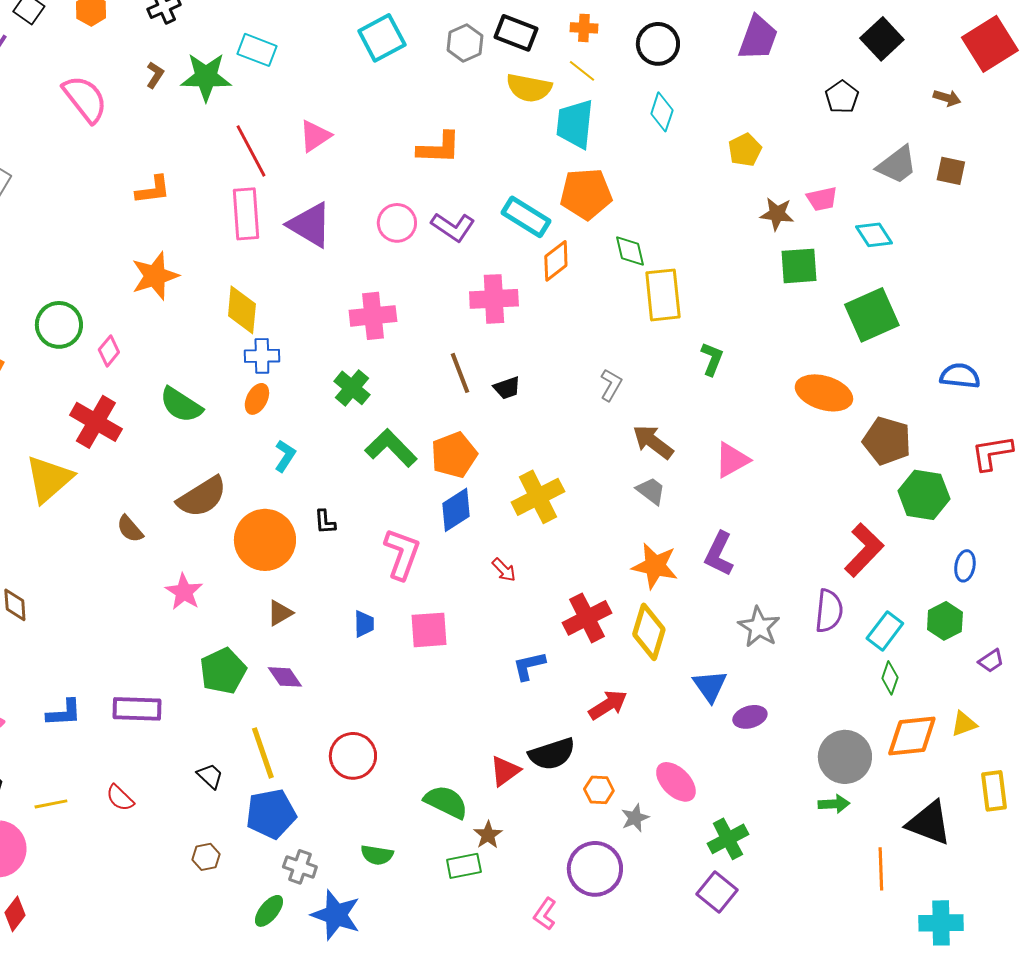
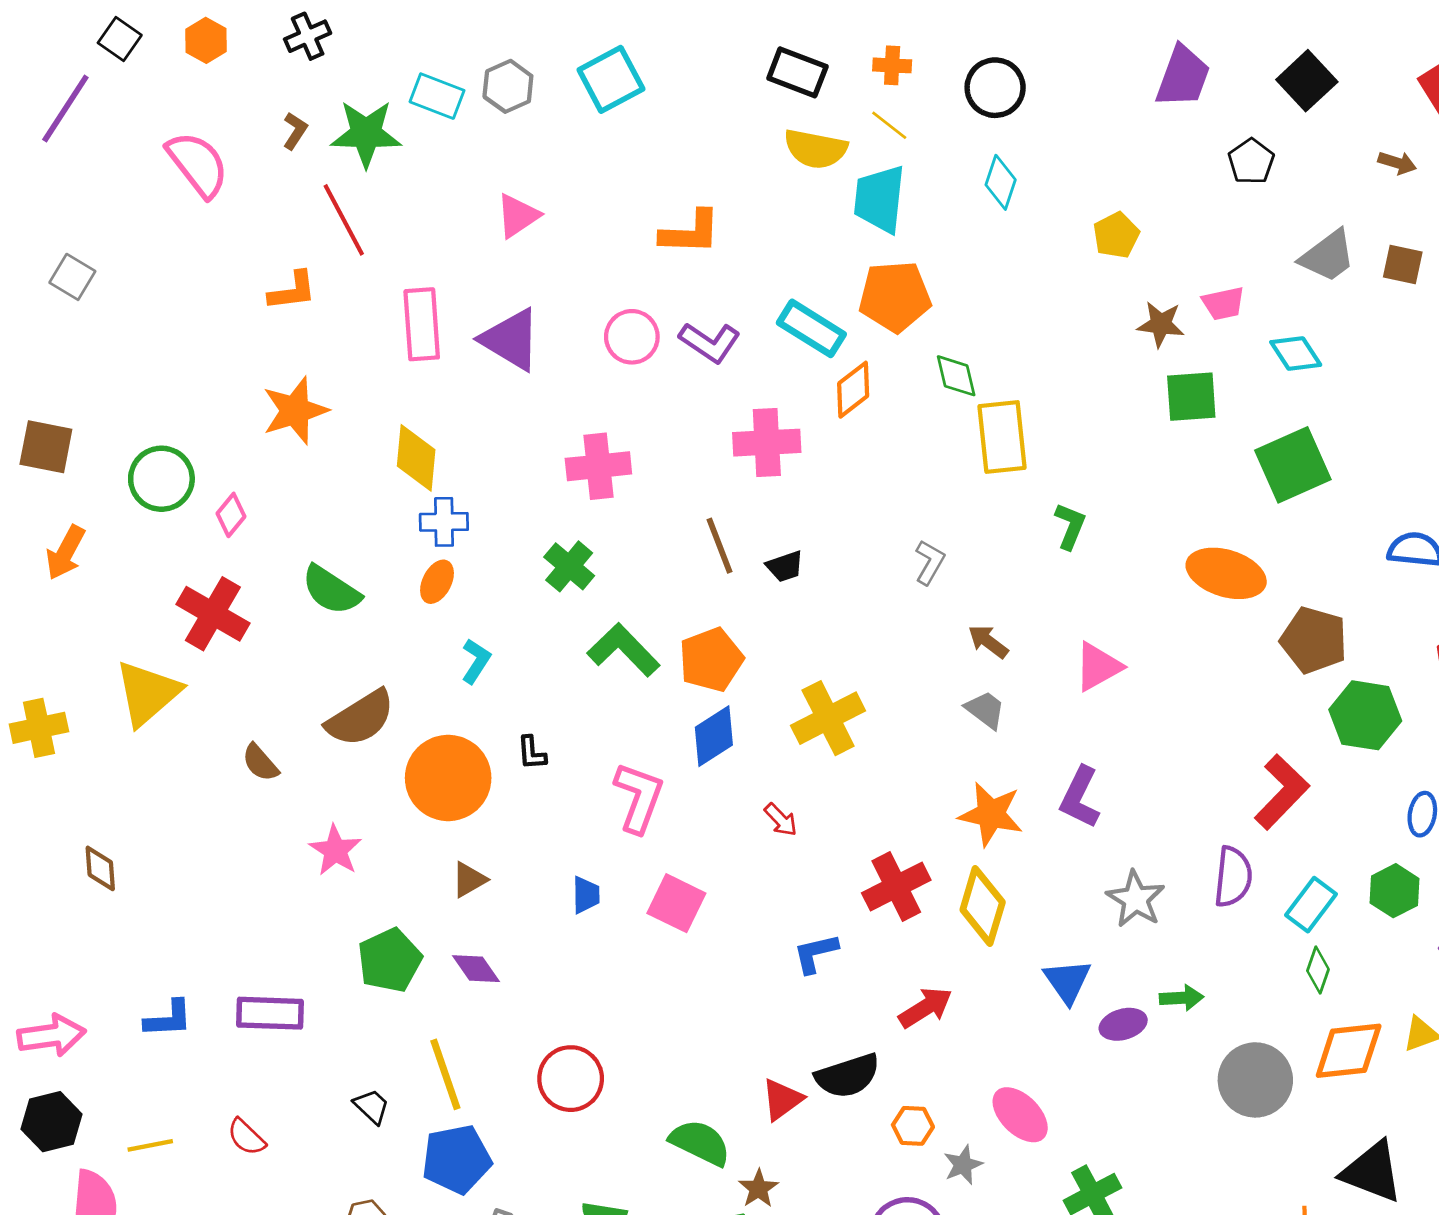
purple trapezoid: (758, 38) -> (1183, 77), moved
gray hexagon: (465, 43) -> (508, 86), moved
red line: (251, 151) -> (344, 220), moved
brown arrow: (653, 442) -> (988, 642), size x0.7
pink square: (429, 630) -> (676, 903), turned 30
green arrow: (834, 804) -> (1182, 998), moved

